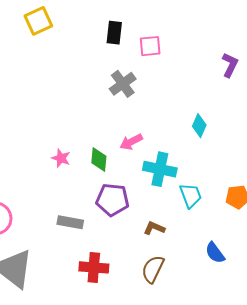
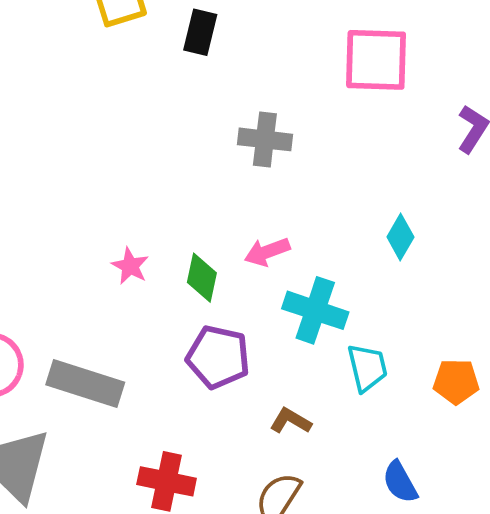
black rectangle: (114, 33) -> (200, 32), moved
pink square: (150, 46) -> (376, 60), moved, size x1.6
gray cross: (123, 84) -> (265, 139), turned 36
gray rectangle: (70, 222) -> (85, 384), moved, size x1.5

